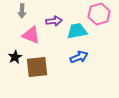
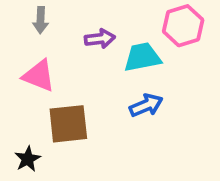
pink triangle: (31, 35) -> (39, 76), moved
black star: (15, 57) -> (28, 159), moved

